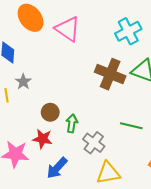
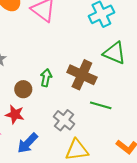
brown cross: (110, 74) -> (82, 75), moved
green arrow: (72, 123) -> (46, 78), moved

